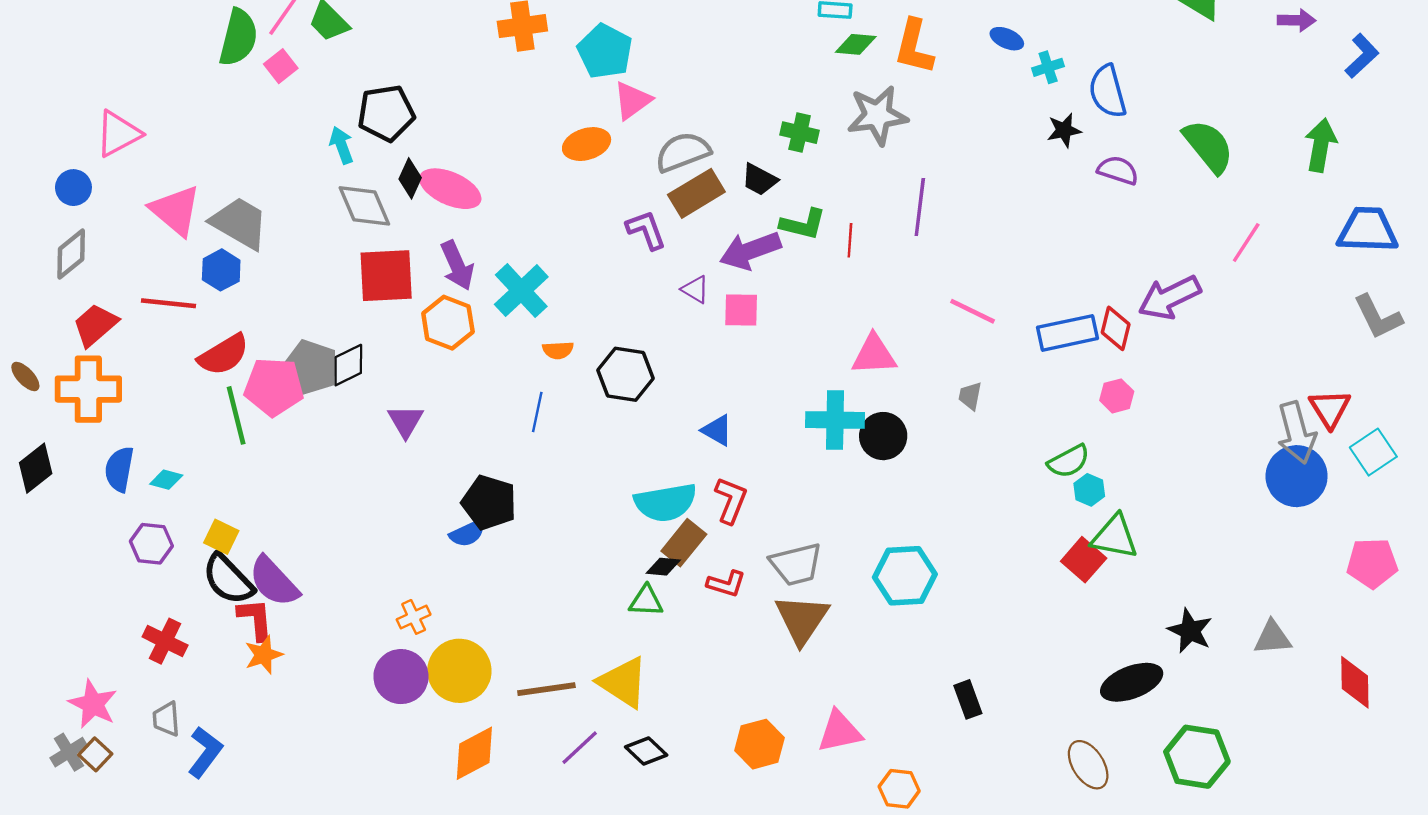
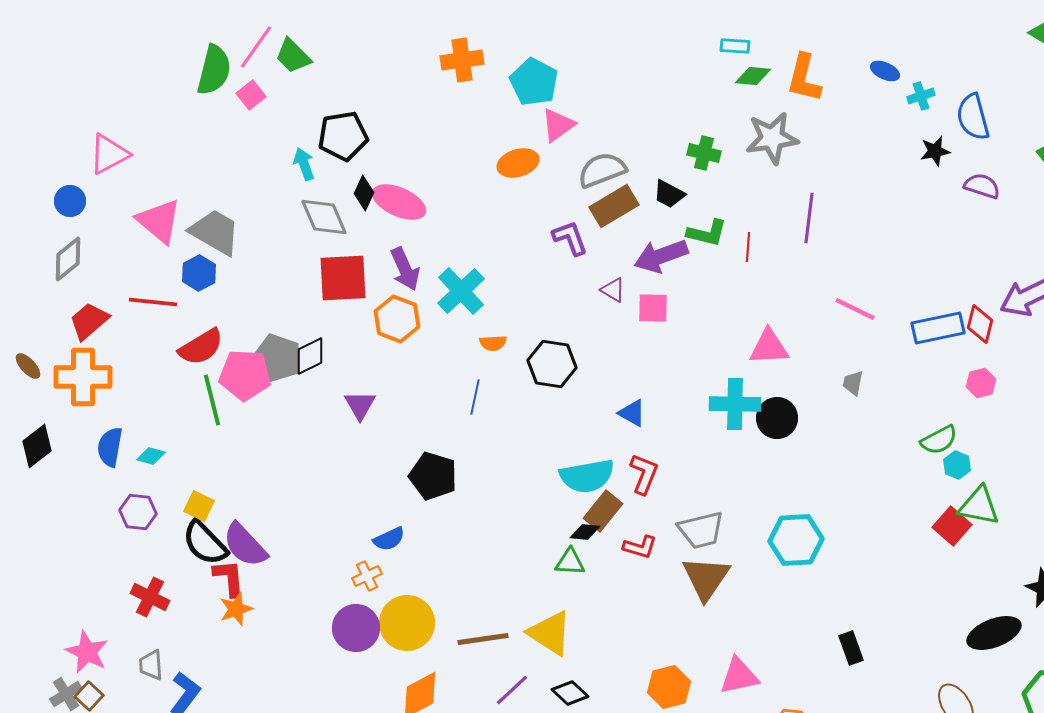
blue semicircle: (467, 533) -> (389, 539), moved

